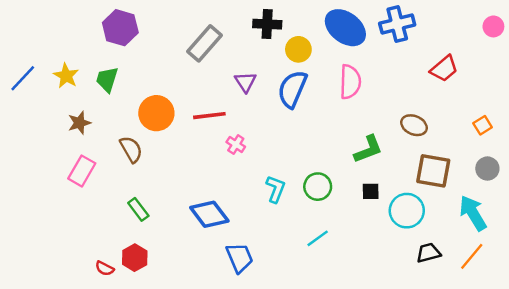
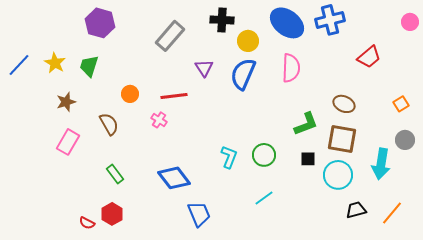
orange circle: (156, 113) -> (130, 94), size x0.6
pink cross: (236, 144) -> (159, 120), moved
brown square: (433, 171) -> (342, 139), moved
cyan arrow: (473, 213) -> (381, 164), moved, turned -140

